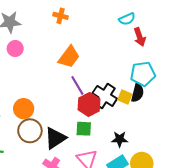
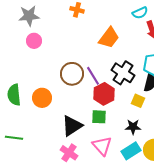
orange trapezoid: (69, 57) -> (109, 38), moved
black cross: (105, 96) -> (123, 73), moved
yellow square: (125, 97) -> (138, 101), moved
brown circle: (30, 131) -> (72, 74), moved

